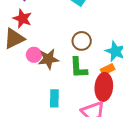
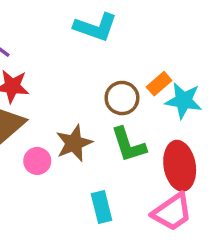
pink circle: (34, 55) -> (37, 161), moved
orange rectangle: (108, 69) -> (159, 84), moved

